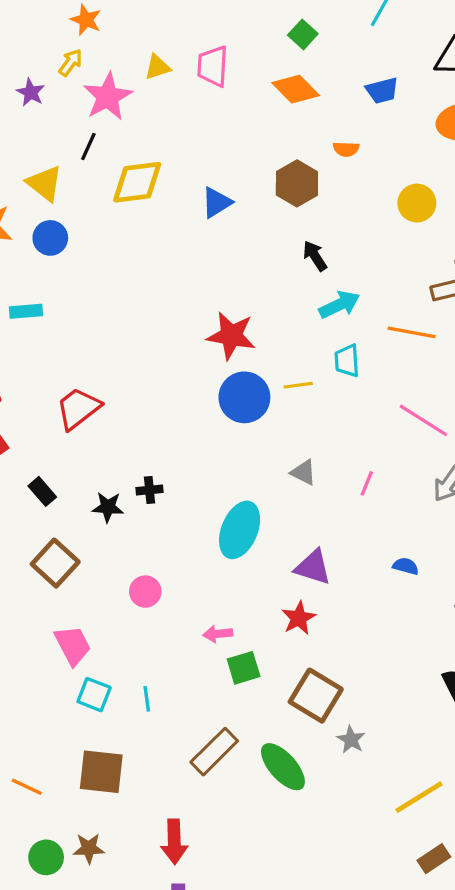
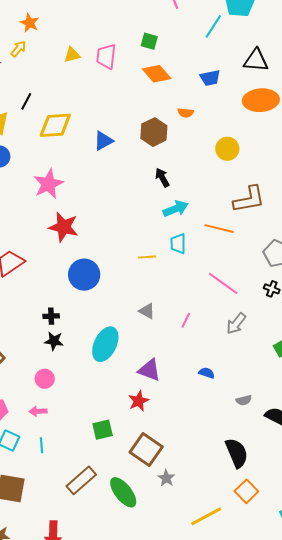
green square: (303, 34) -> (149, 41), moved, turned -30
pink star: (108, 97) -> (48, 184), moved
red star: (231, 336) -> (64, 227), moved
blue circle: (244, 397) -> (84, 275), moved
black star: (108, 507) -> (54, 341), moved
pink arrow: (218, 634) -> (38, 411), moved

